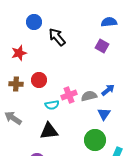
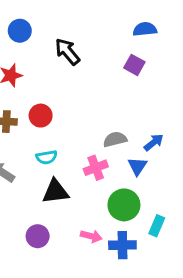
blue circle: (34, 22) -> (20, 31), moved
blue arrow: (108, 90) -> (154, 142), moved
pink cross: (69, 95) -> (96, 168), moved
cyan semicircle: (52, 105) -> (47, 157), moved

